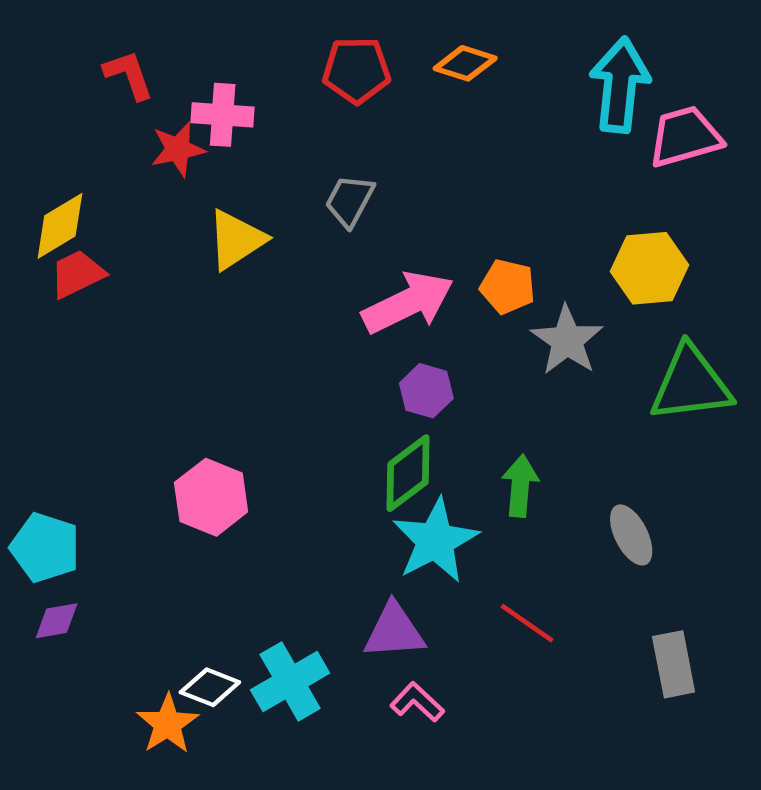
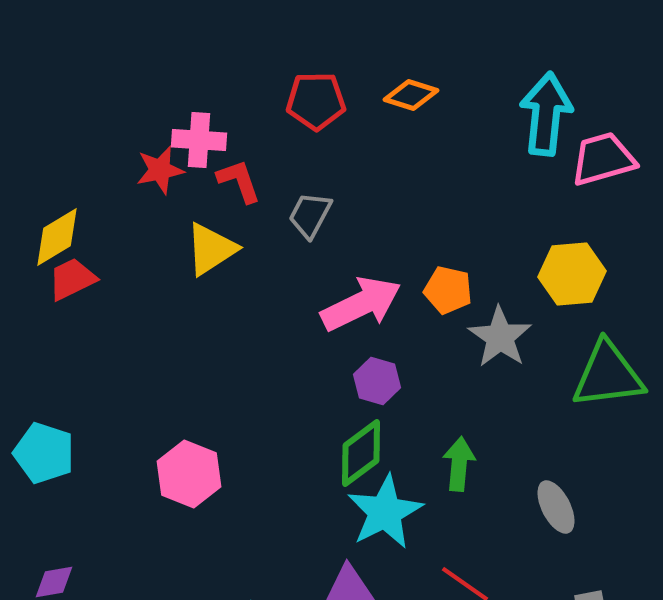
red L-shape: (129, 75) -> (239, 181), moved
cyan pentagon: (45, 548) -> (44, 453), moved

